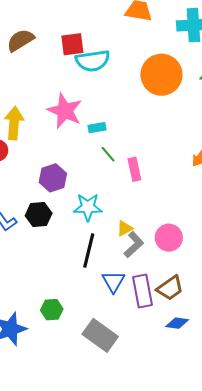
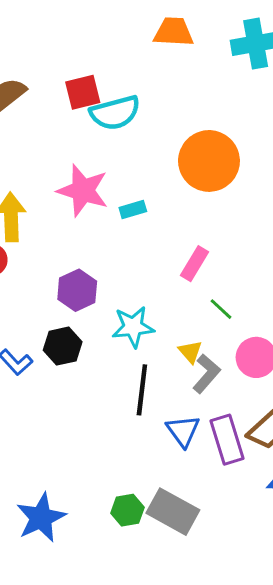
orange circle: (161, 75) -> (209, 161), moved
green line: (108, 154) -> (221, 309), moved
pink rectangle: (134, 169) -> (194, 264), turned 50
yellow triangle: (125, 228) -> (190, 352), turned -36
green hexagon: (52, 310) -> (127, 510), moved

